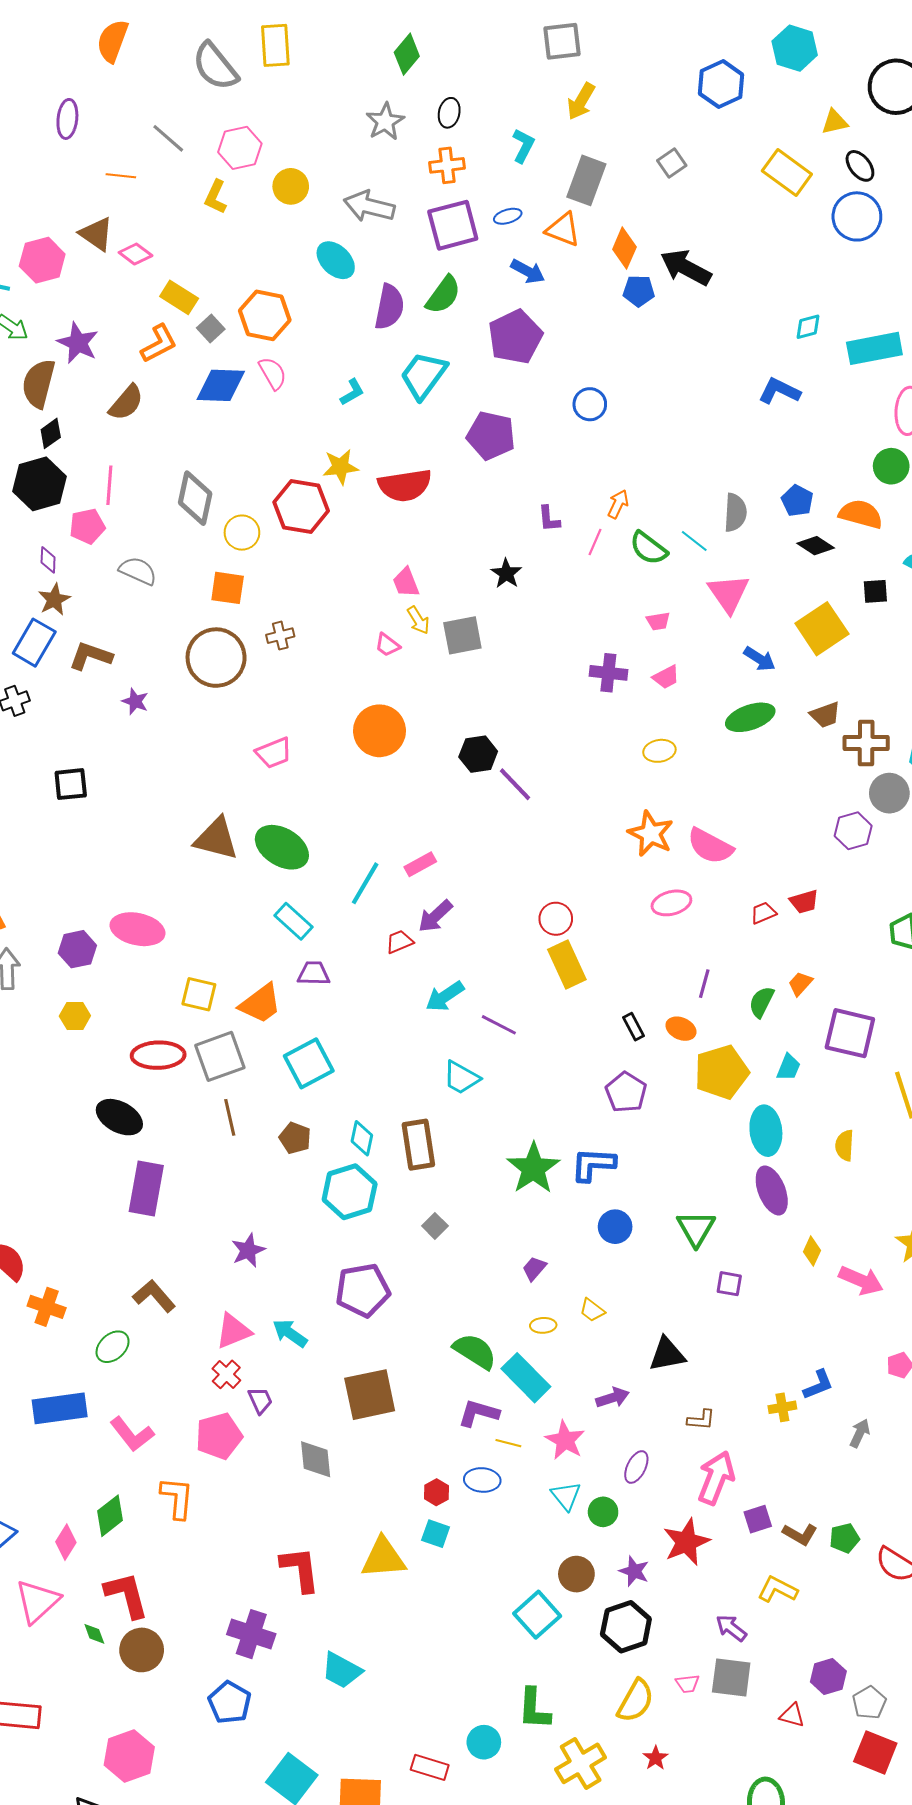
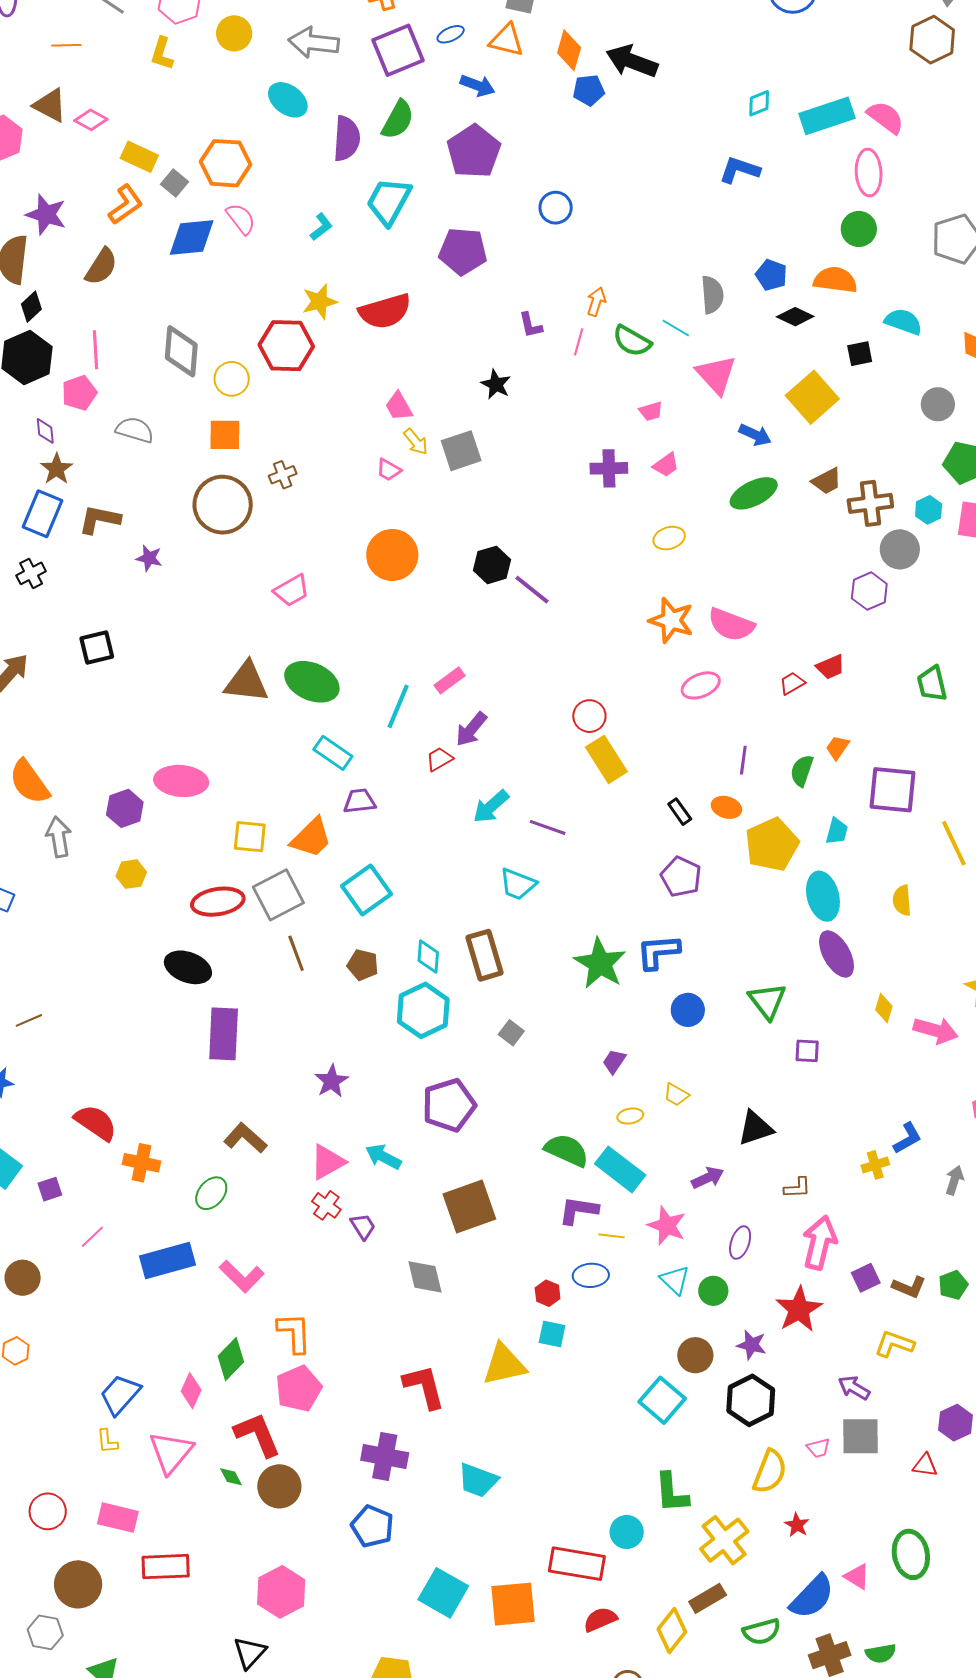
pink pentagon: (219, 1436) -> (299, 1389), moved
red rectangle: (430, 1767) -> (577, 1564), size x1.5

